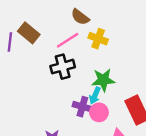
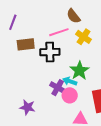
brown rectangle: (29, 33) -> (26, 44), moved, turned -60
green star: (103, 80) -> (79, 71), turned 30
cyan arrow: (95, 96) -> (70, 81), turned 72

